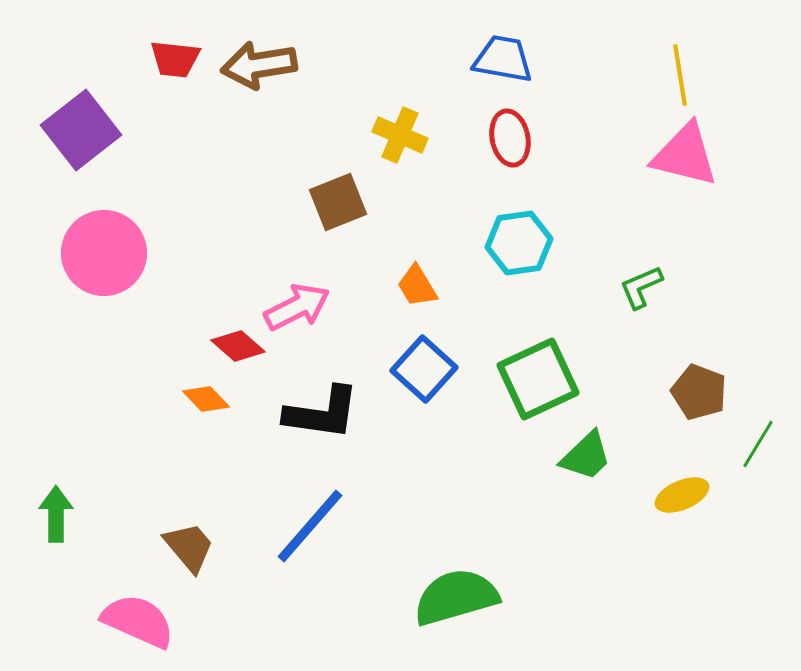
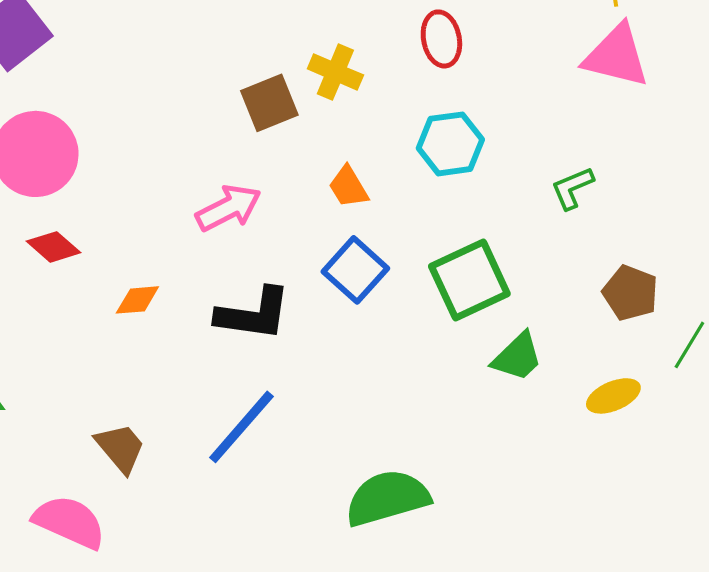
yellow cross: (400, 135) -> (335, 72), moved
red diamond: (238, 346) -> (53, 247), moved
orange diamond: (206, 399) -> (137, 300), turned -51

